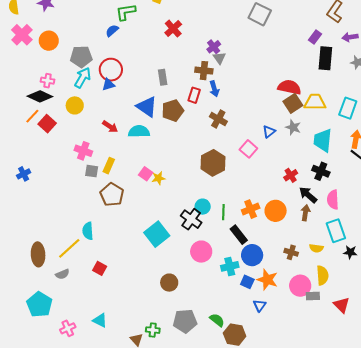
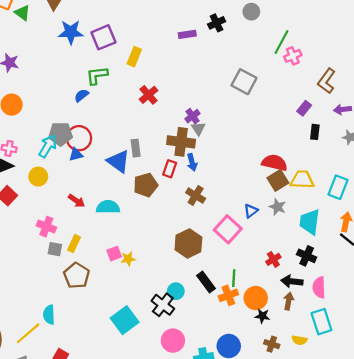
gray pentagon: (81, 57) -> (61, 134), moved
black rectangle: (325, 58) -> (315, 132), size x0.6
brown cross: (204, 71) -> (181, 142), size x1.4
blue triangle: (147, 107) -> (118, 161), moved
pink square: (248, 149) -> (228, 229), size x1.4
pink square: (146, 174) -> (114, 254), turned 32
black arrow: (308, 195) -> (292, 281), turned -36
green line: (223, 212) -> (234, 278), moved
black rectangle: (239, 235) -> (206, 282), moved
black star: (350, 252) -> (262, 316), moved

